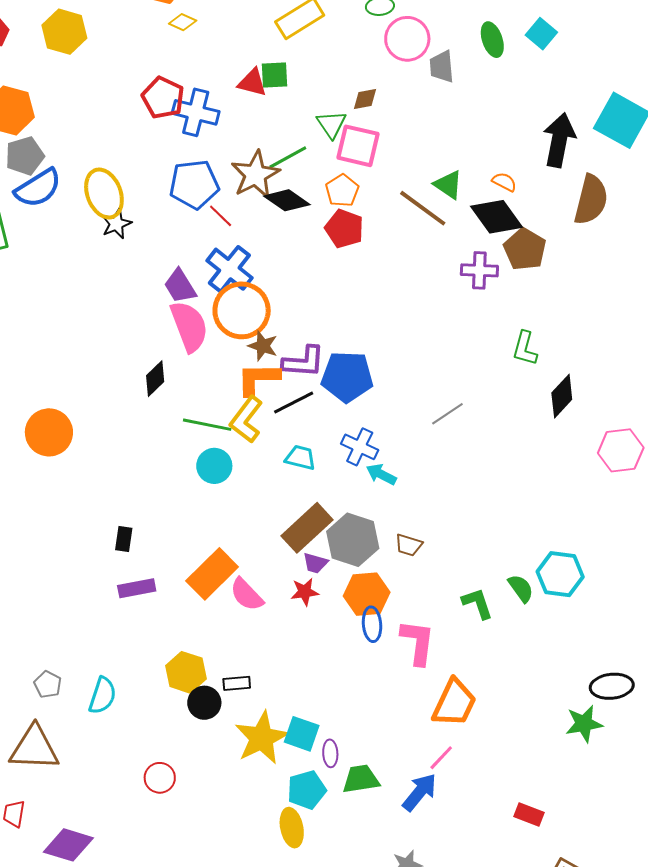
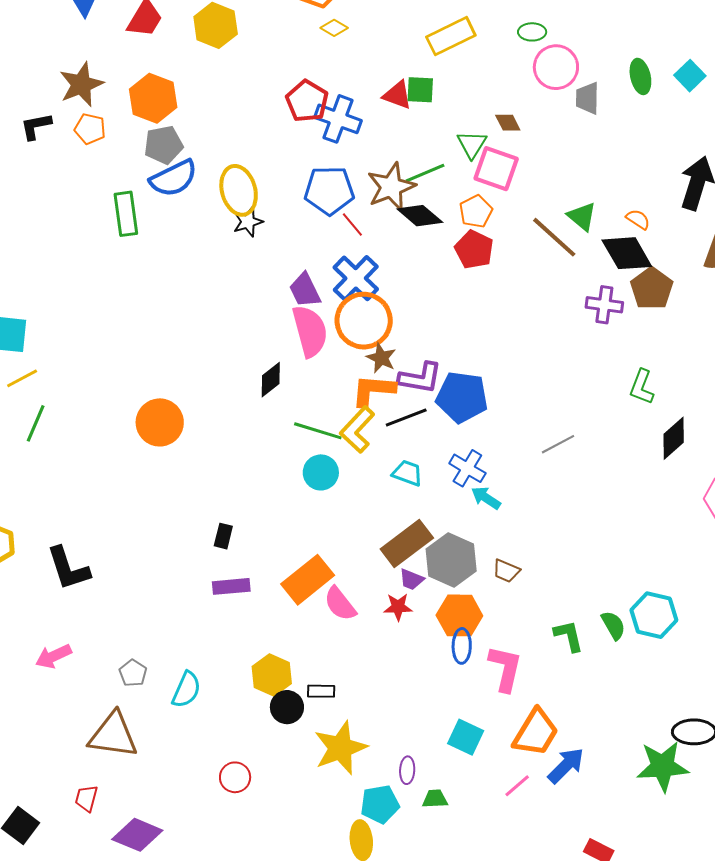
brown diamond: (365, 99) -> (508, 123), turned 68
green star: (584, 724) -> (663, 766), size x1.4
cyan square: (302, 734) -> (466, 737), moved
green trapezoid: (361, 779) -> (435, 799), size x0.7
blue arrow: (419, 792) -> (566, 766), moved

